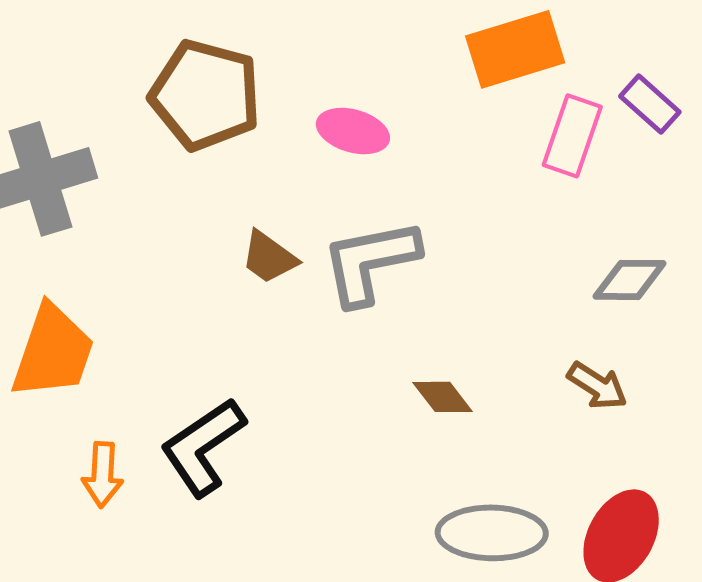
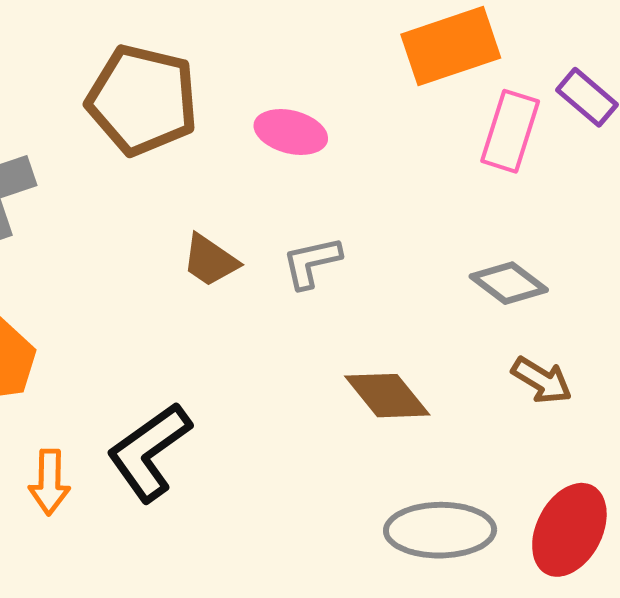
gray L-shape: (370, 262) -> (312, 262), size x0.6
gray diamond: (629, 280) -> (509, 283), moved, turned 38
brown diamond: (443, 397) -> (387, 396), size x1.4

